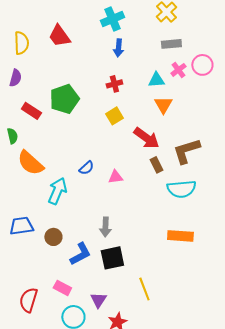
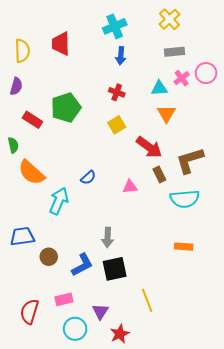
red trapezoid: (59, 36) -> (61, 44), turned 35
red cross: (114, 84) -> (117, 92), turned 35
pink triangle: (115, 177) -> (130, 187), moved
orange rectangle: (180, 236) -> (184, 247), size x0.7
brown circle: (53, 237) -> (49, 257), moved
pink rectangle: (62, 288) -> (64, 299), turned -42

